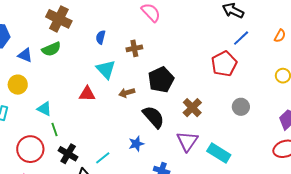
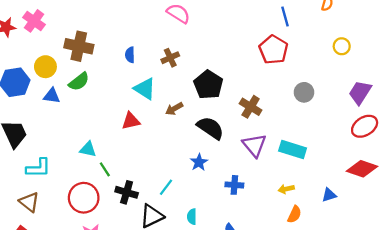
blue line: (241, 38) -> (285, 16), turned -48
yellow circle: (18, 85) -> (45, 67), moved

